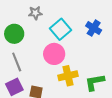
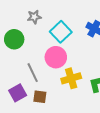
gray line: (17, 62) -> (33, 73), moved

